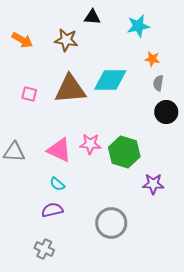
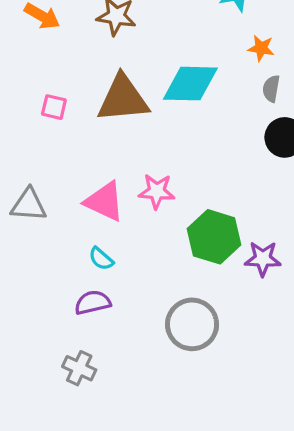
green hexagon: (124, 152) -> (214, 237), moved

